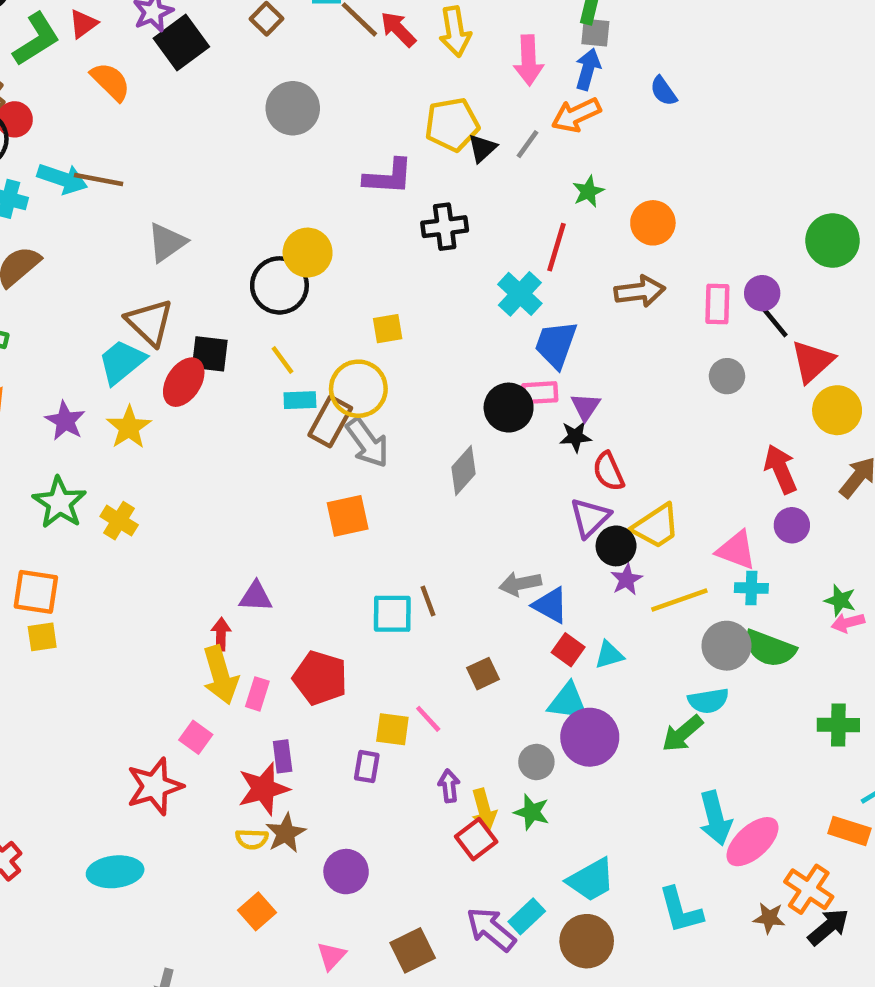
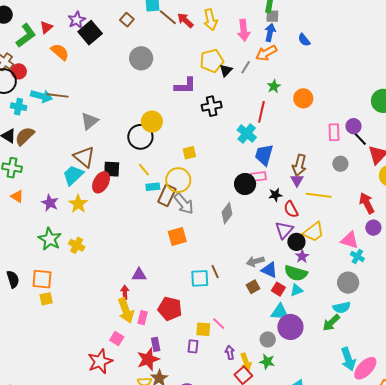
brown arrow: (640, 291) -> (299, 165), moved, turned 115
purple triangle: (586, 407) -> (297, 180), moved
cyan cross: (751, 588) -> (357, 256), turned 32
yellow line: (679, 600) -> (319, 195), moved, turned 30
green semicircle: (770, 648) -> (296, 273), moved
brown square: (483, 674) -> (253, 287), moved

